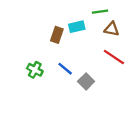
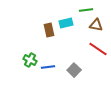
brown rectangle: (57, 35) -> (49, 30), turned -32
blue line: (65, 69) -> (48, 67), moved, turned -48

